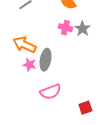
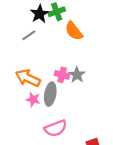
pink cross: (65, 28) -> (62, 75), moved
gray star: (82, 29) -> (77, 75), moved

